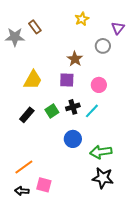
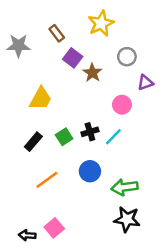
yellow star: (82, 19) -> (101, 23), size x1.5
brown rectangle: (35, 27) -> (57, 33), moved
purple triangle: (118, 28) -> (145, 83), moved, turned 32
purple square: (67, 80) -> (73, 58), moved, turned 35
orange line: (24, 167) -> (47, 180), moved
pink square: (44, 185) -> (54, 228), turned 35

